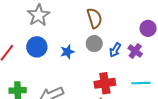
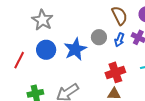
brown semicircle: (95, 18) -> (119, 16), moved
blue star: (67, 52) -> (75, 49), size x1.6

